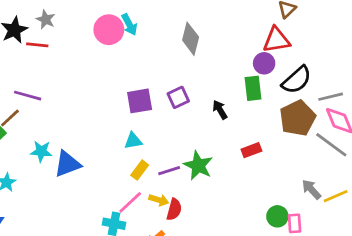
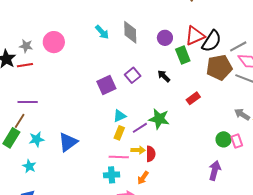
cyan arrow: (129, 25) -> (102, 32), moved
pink circle: (109, 30) -> (54, 42), moved
red triangle: (276, 40) -> (195, 36), moved
purple circle: (264, 63) -> (165, 38), moved
brown pentagon: (298, 118) -> (219, 67), turned 30
cyan triangle: (133, 141) -> (120, 116), moved
cyan star: (41, 151) -> (37, 139), moved
pink line: (130, 202) -> (119, 157), turned 60

